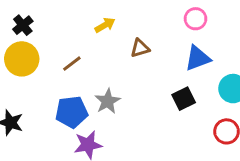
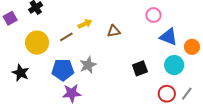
yellow arrow: (105, 25) -> (85, 24), moved
blue triangle: (198, 58) -> (168, 37), moved, turned 36
yellow circle: (22, 59) -> (37, 43), moved

